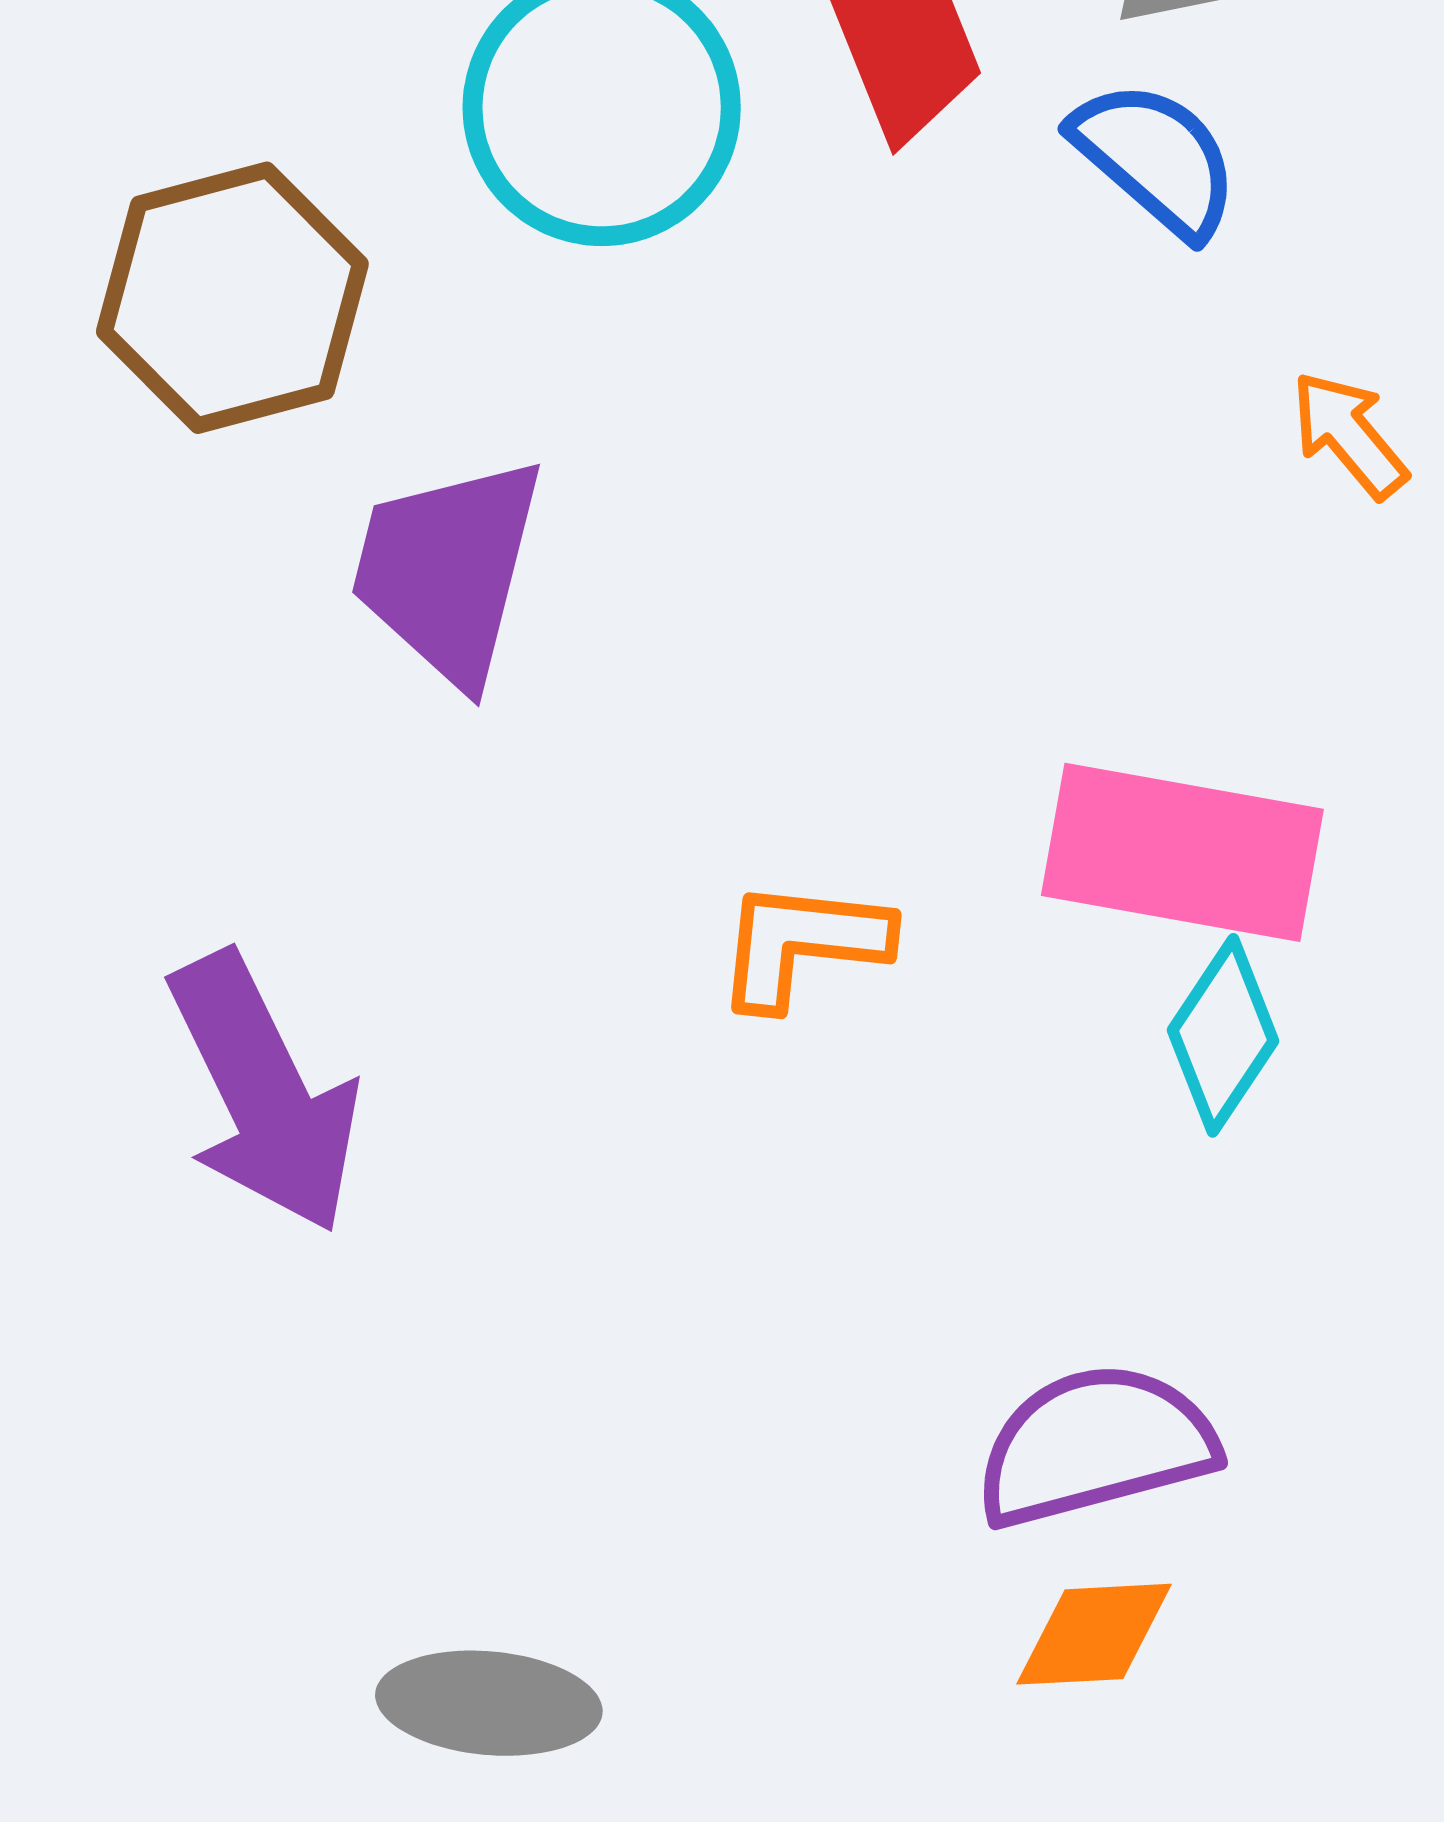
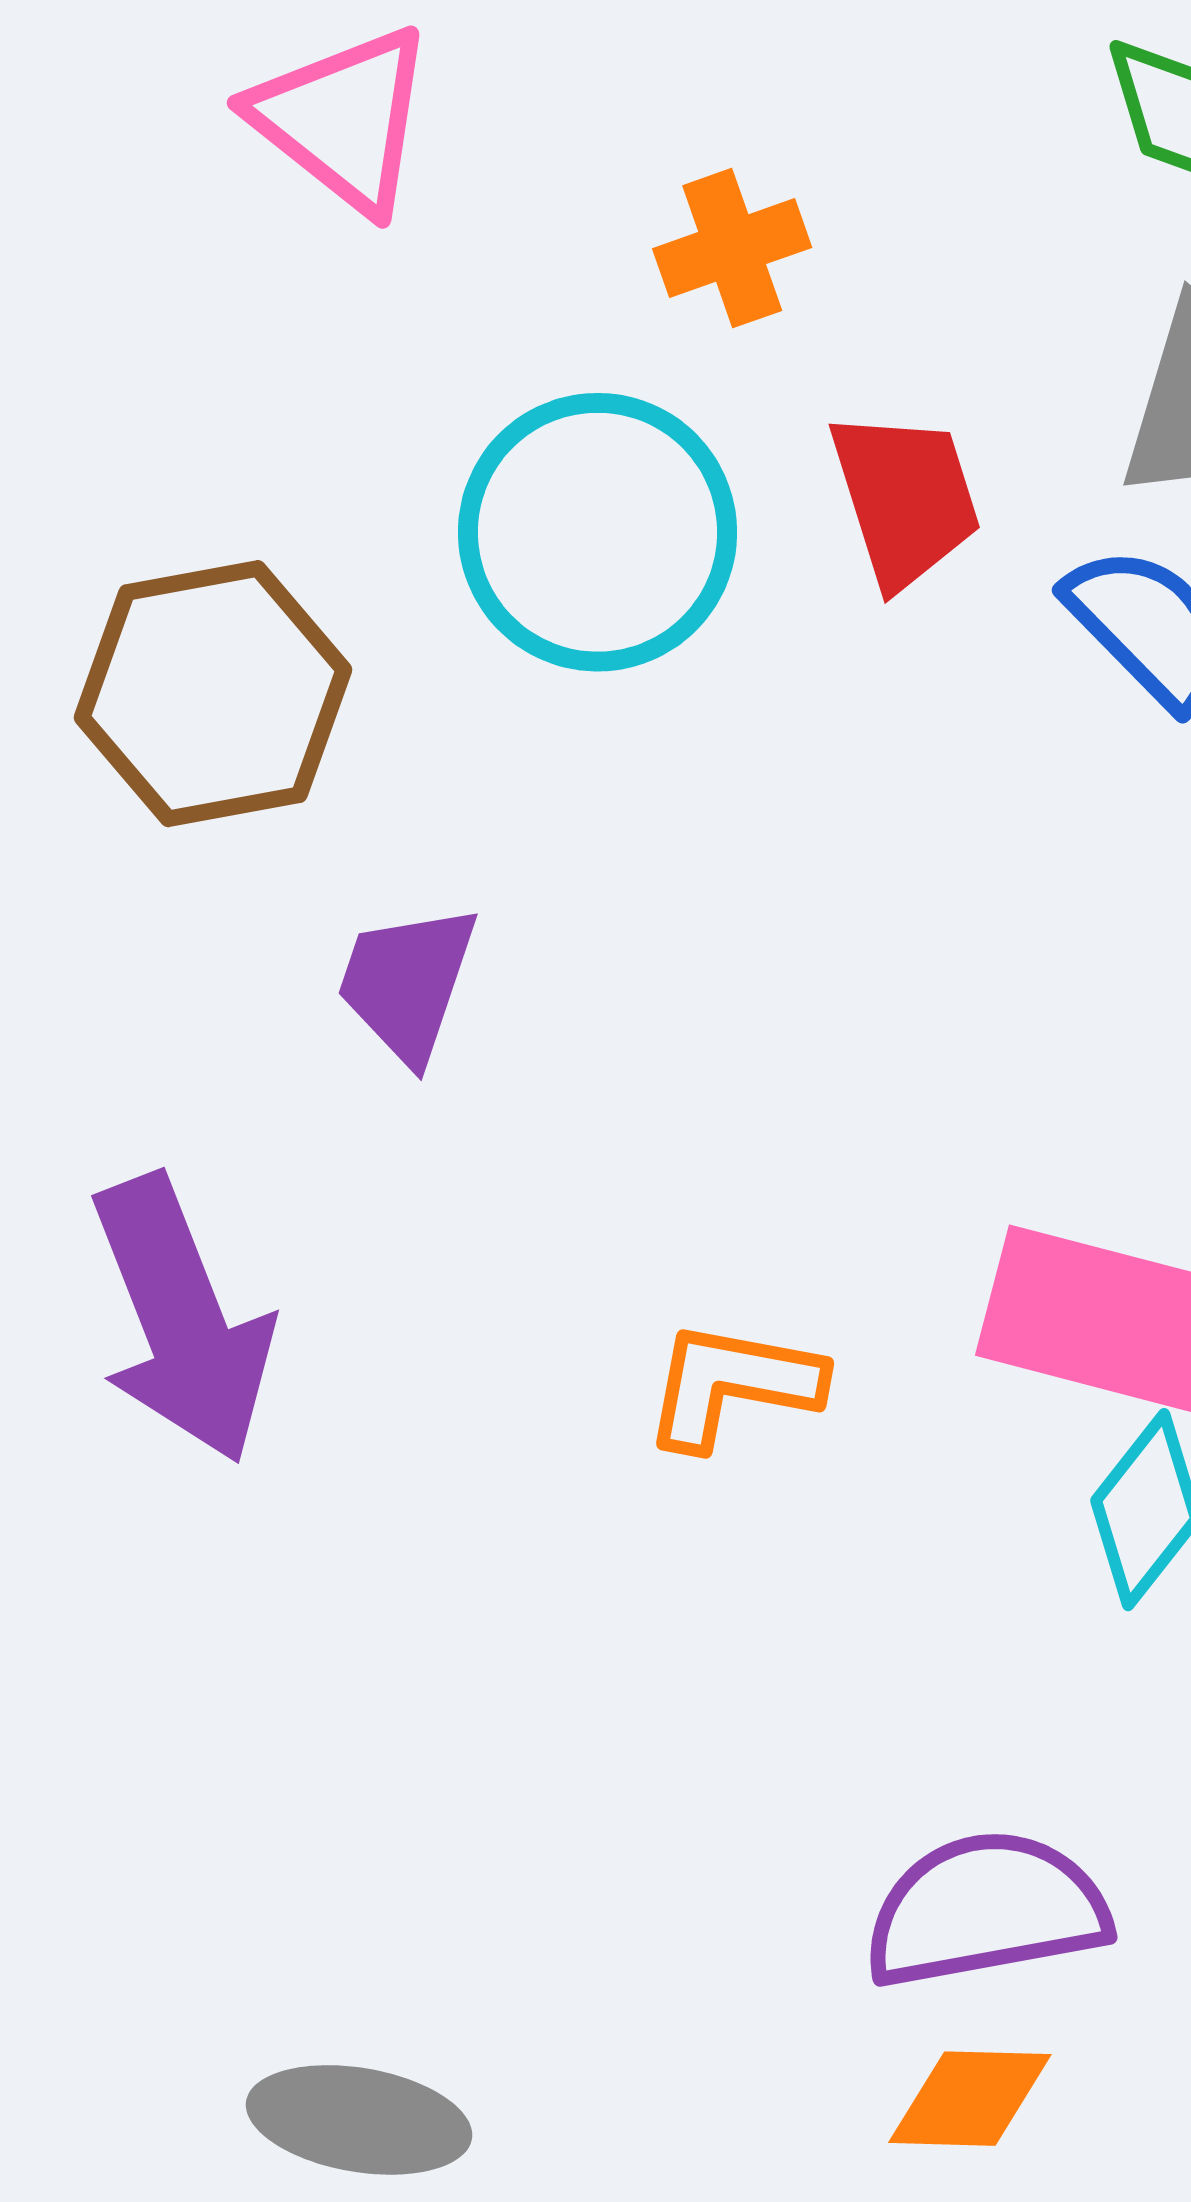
purple trapezoid: (448, 570) -> (407, 983), size x0.7
purple arrow: (264, 1093) -> (182, 1319), moved

